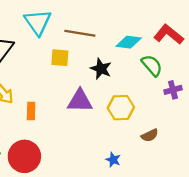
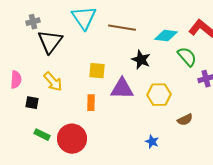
yellow square: (60, 58) -> (97, 71), moved
orange rectangle: (31, 111) -> (91, 103), moved

